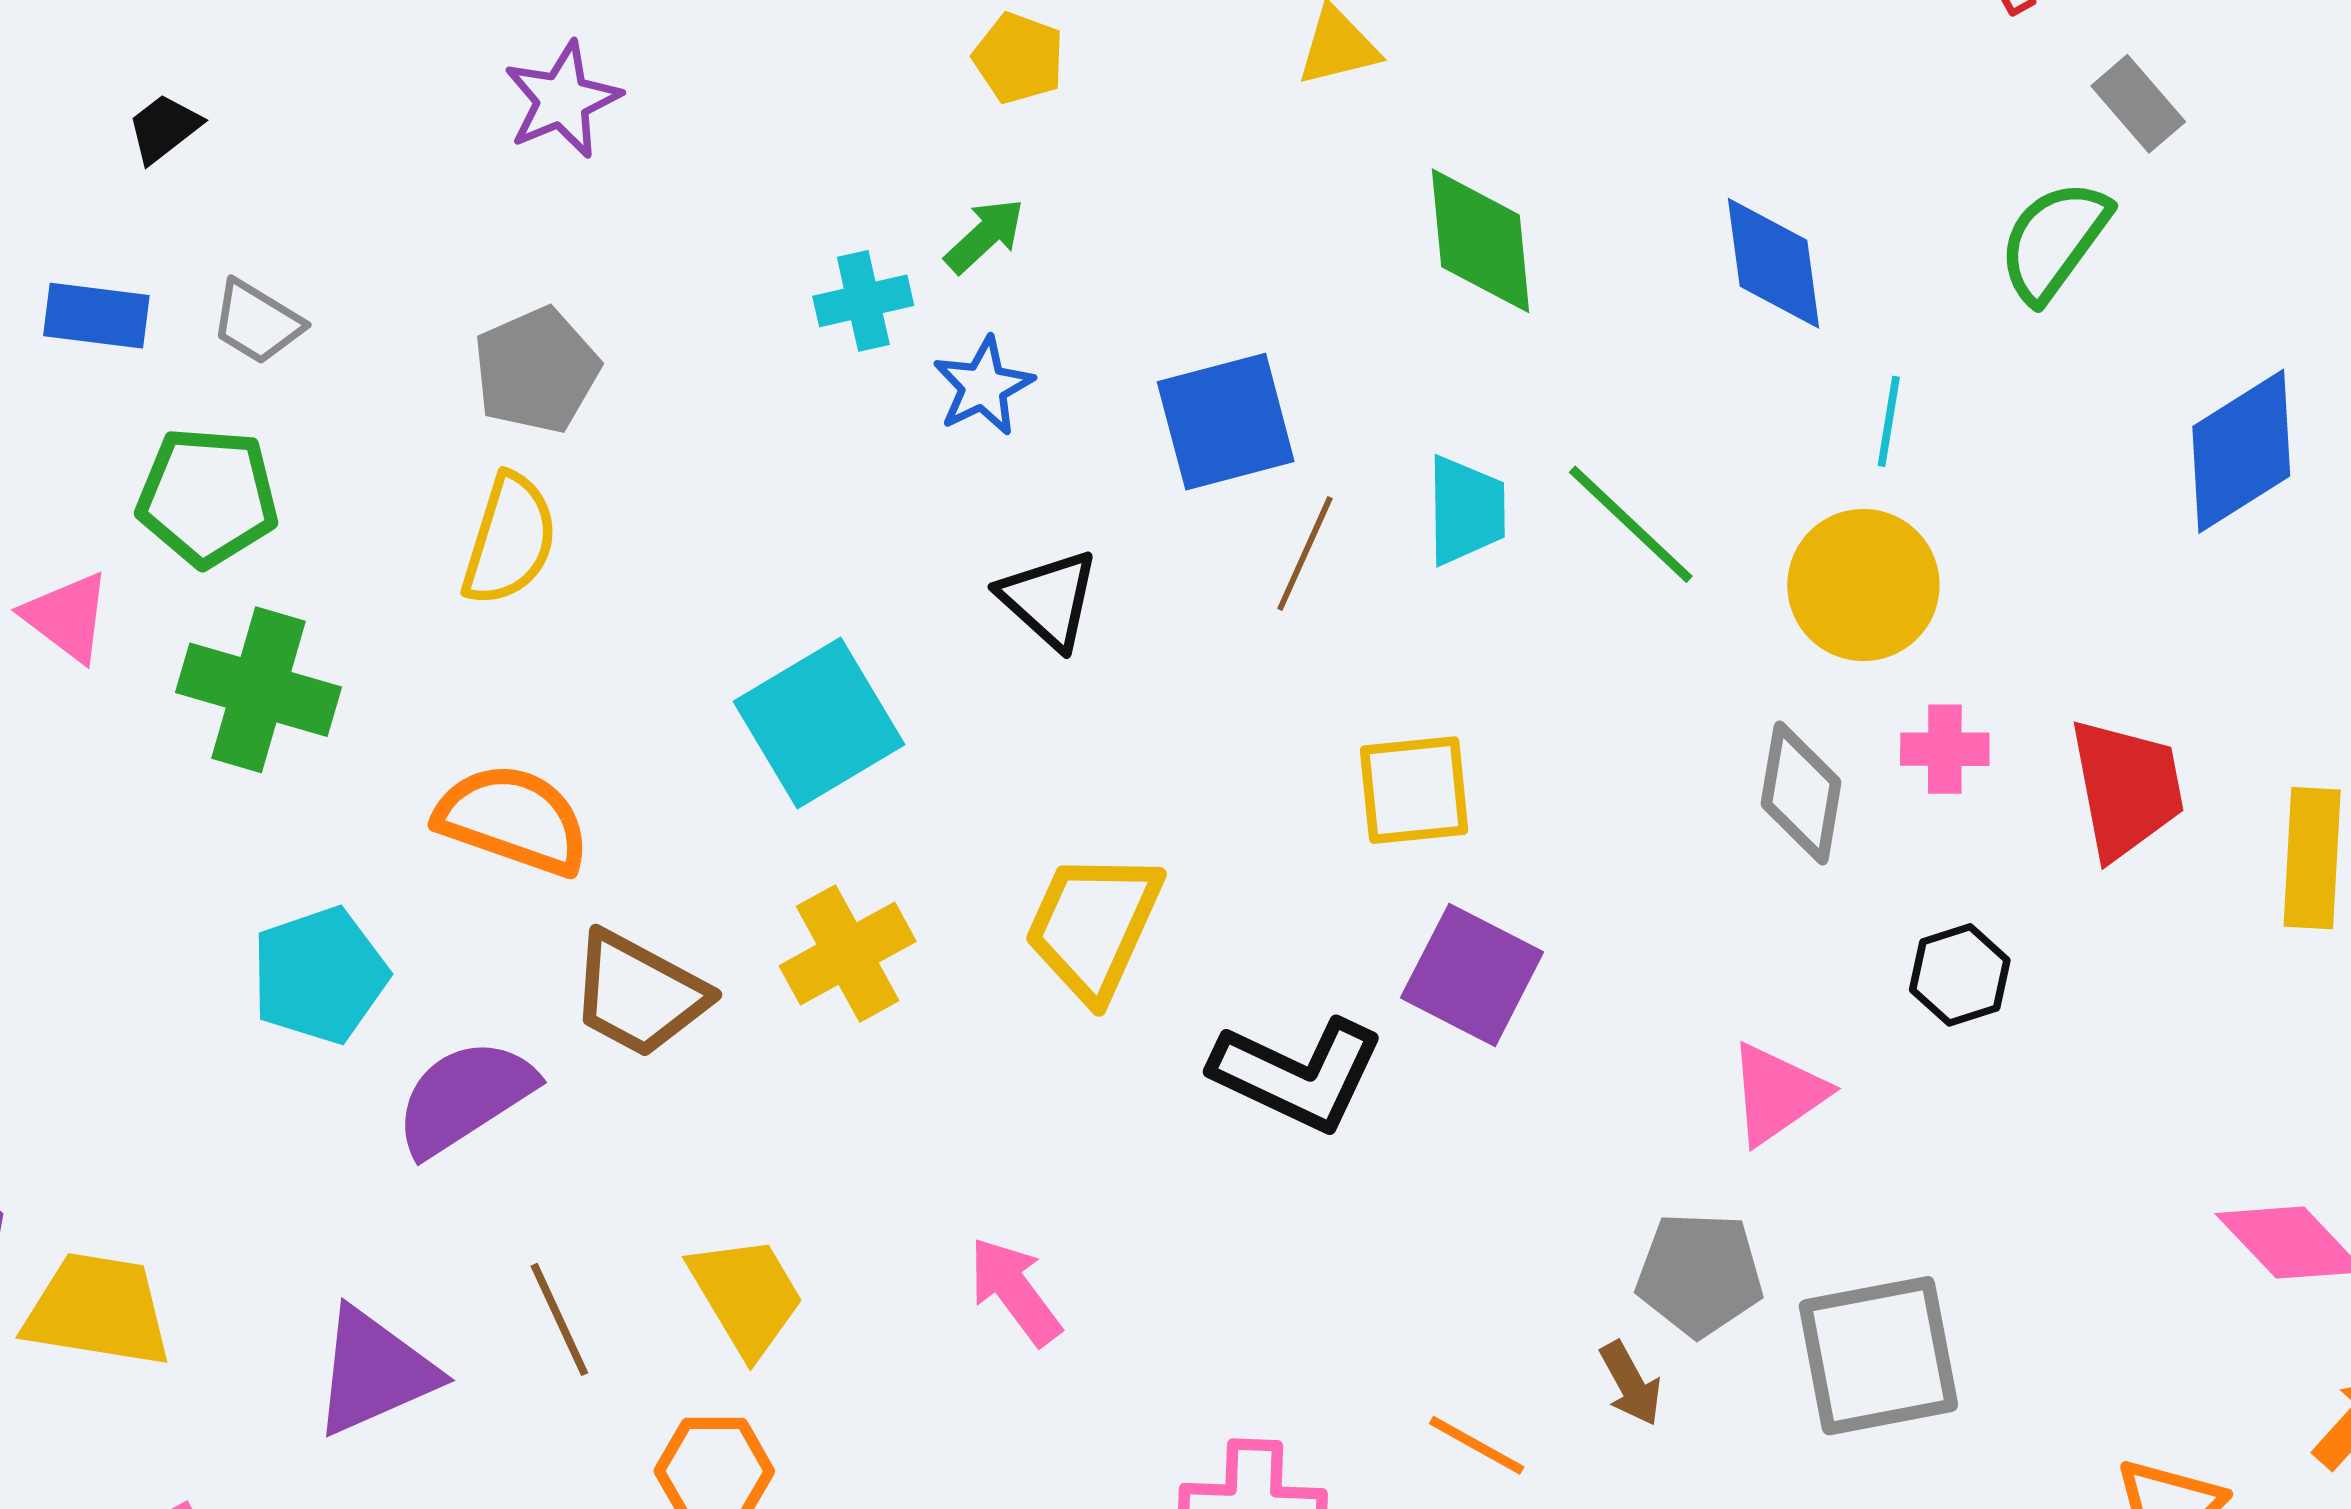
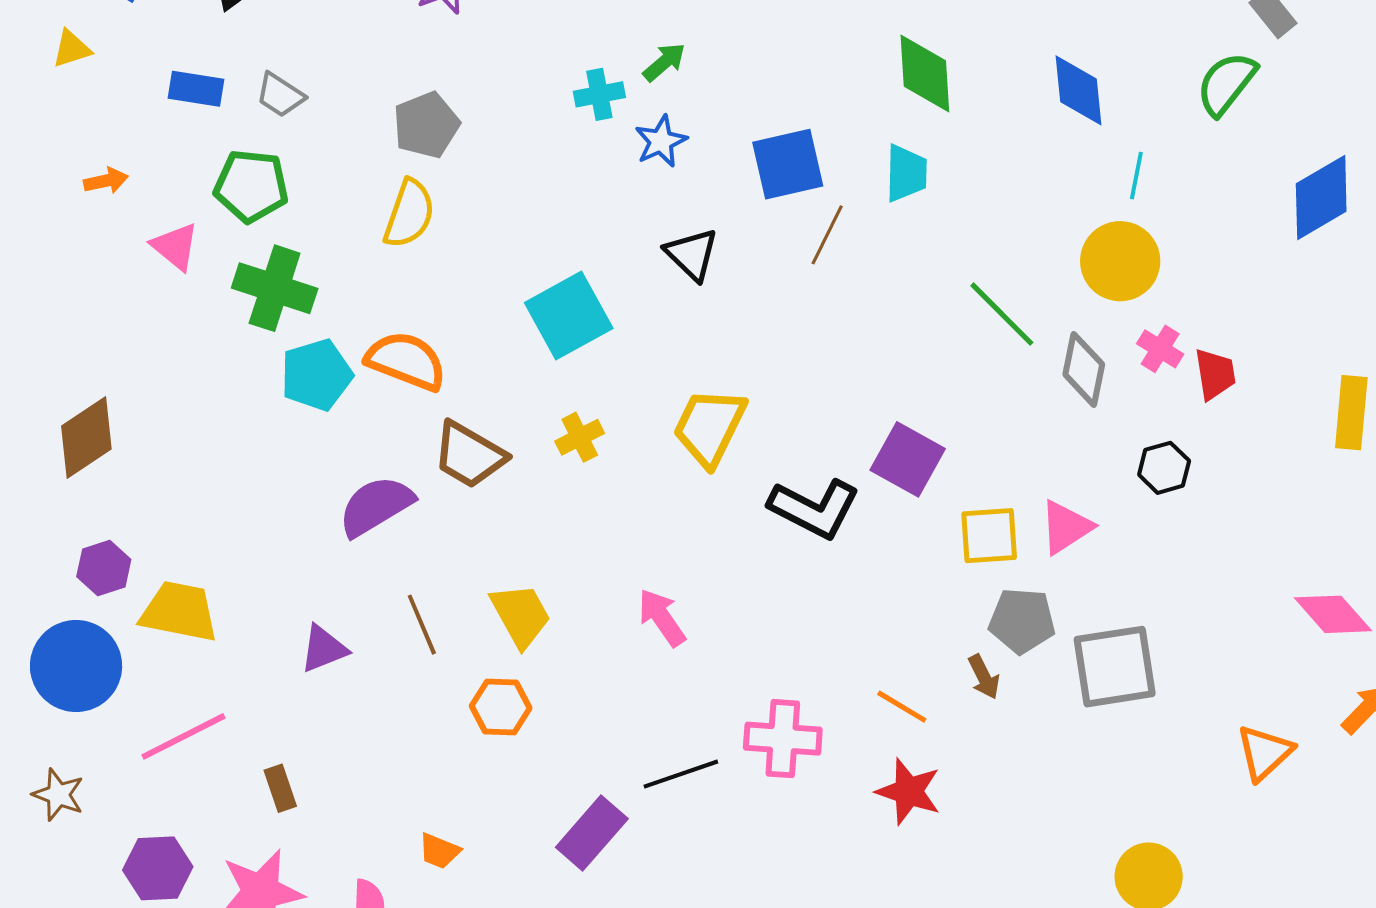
cyan trapezoid: (1466, 510) -> (906, 173), moved
green line: (1631, 524) -> (1002, 314), moved
pink cross: (1945, 749) -> (1160, 349), turned 30
red trapezoid: (2127, 789) -> (1215, 374), moved, size x0.7
yellow square: (1414, 790) -> (989, 536), moved
yellow cross: (848, 954) -> (580, 437), size x0.7
cyan pentagon: (319, 975) -> (317, 375), moved
purple triangle: (374, 1372) -> (324, 649), size x0.7

